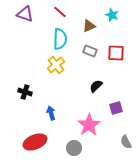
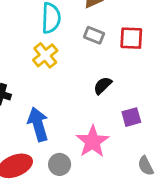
blue arrow: (51, 113) -> (38, 124), size x1.6
gray circle: (74, 148) -> (60, 164), moved

